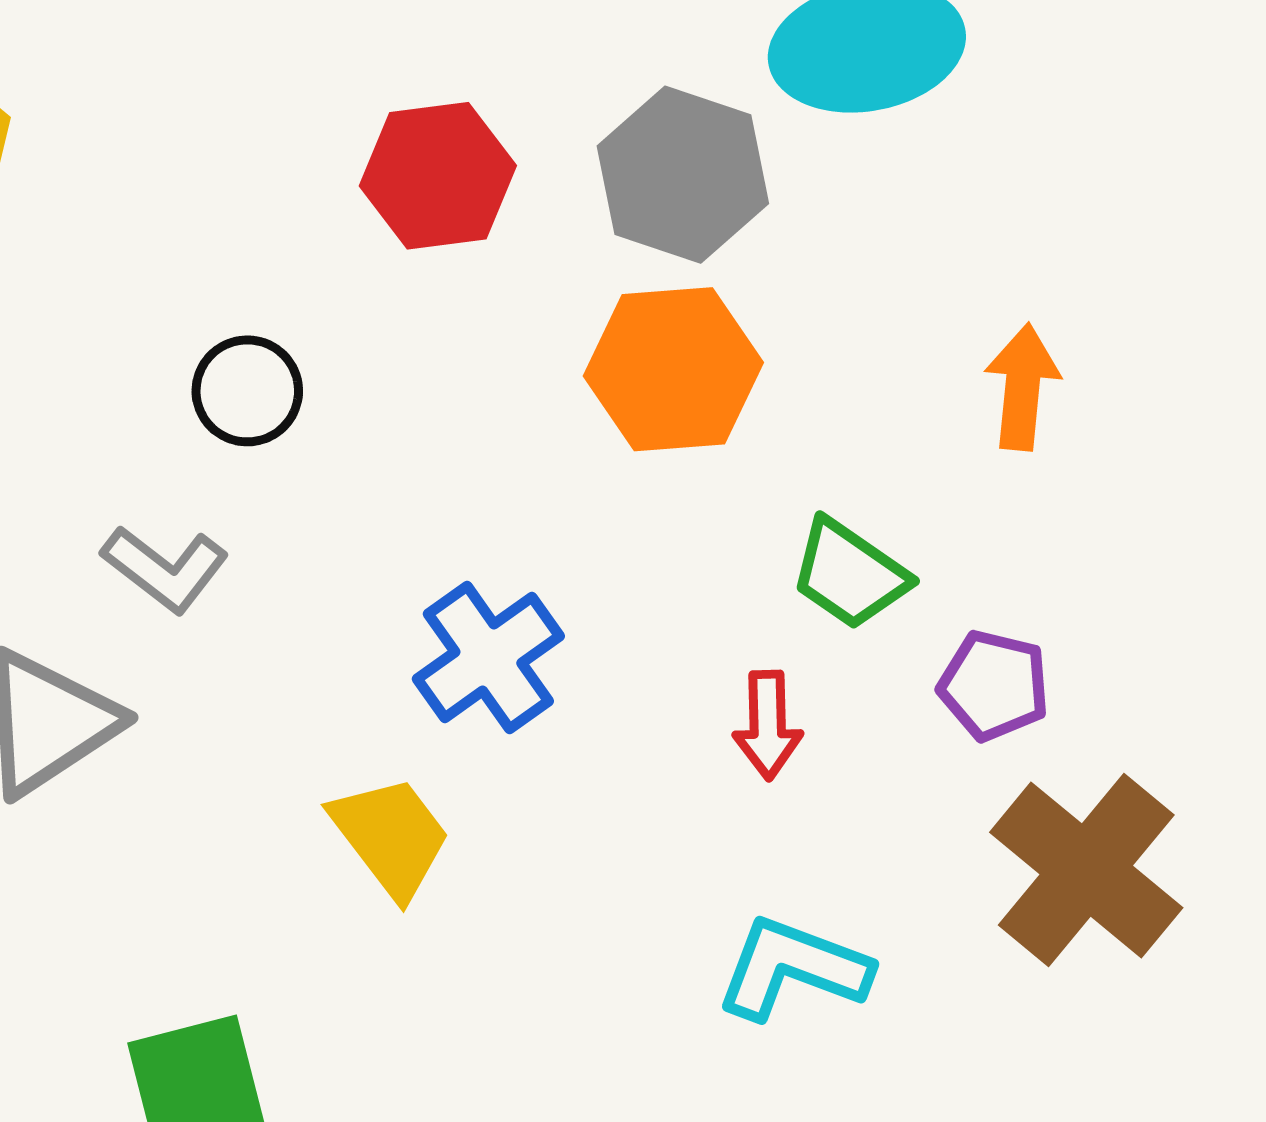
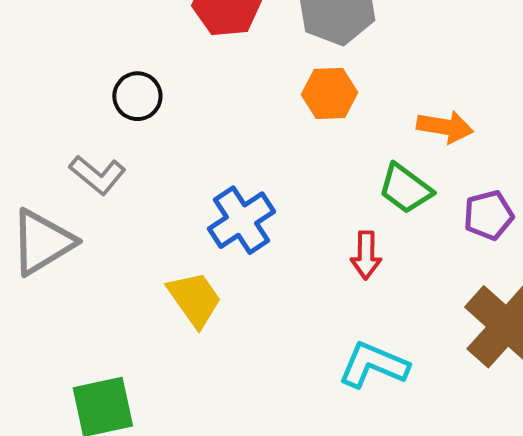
orange hexagon: (673, 369) -> (330, 93), size x0.7
orange arrow: (1022, 387) -> (445, 127), moved, turned 92
purple pentagon: (994, 685) -> (489, 215), moved, turned -30

